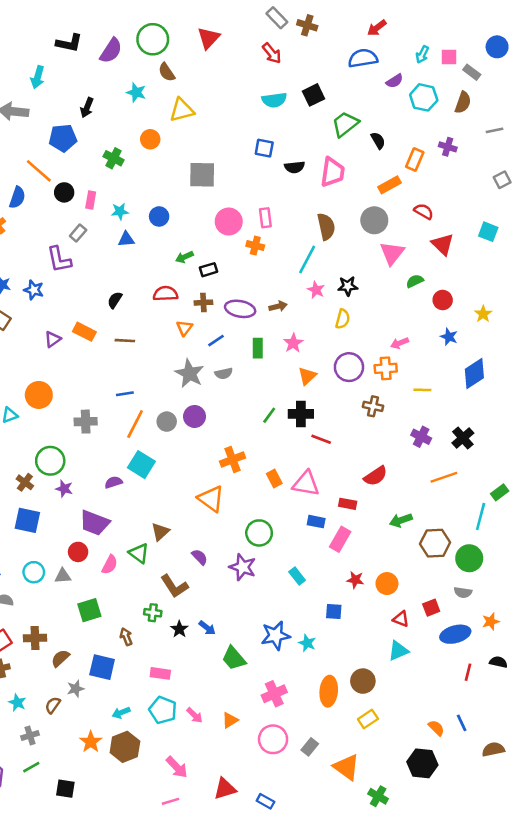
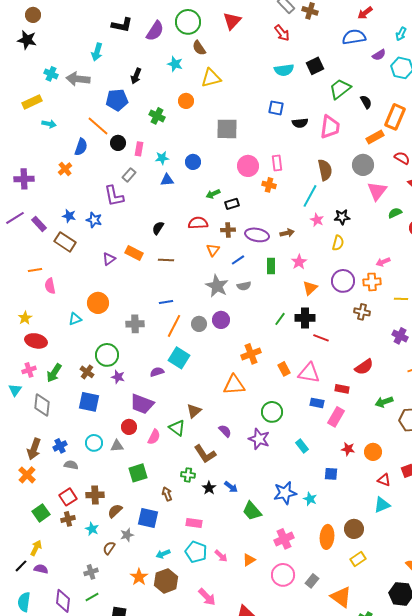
orange rectangle: (415, 159) -> (395, 117), size x1.4
orange triangle: (211, 499) -> (234, 385), turned -40
cyan star: (17, 703) -> (92, 529), moved

